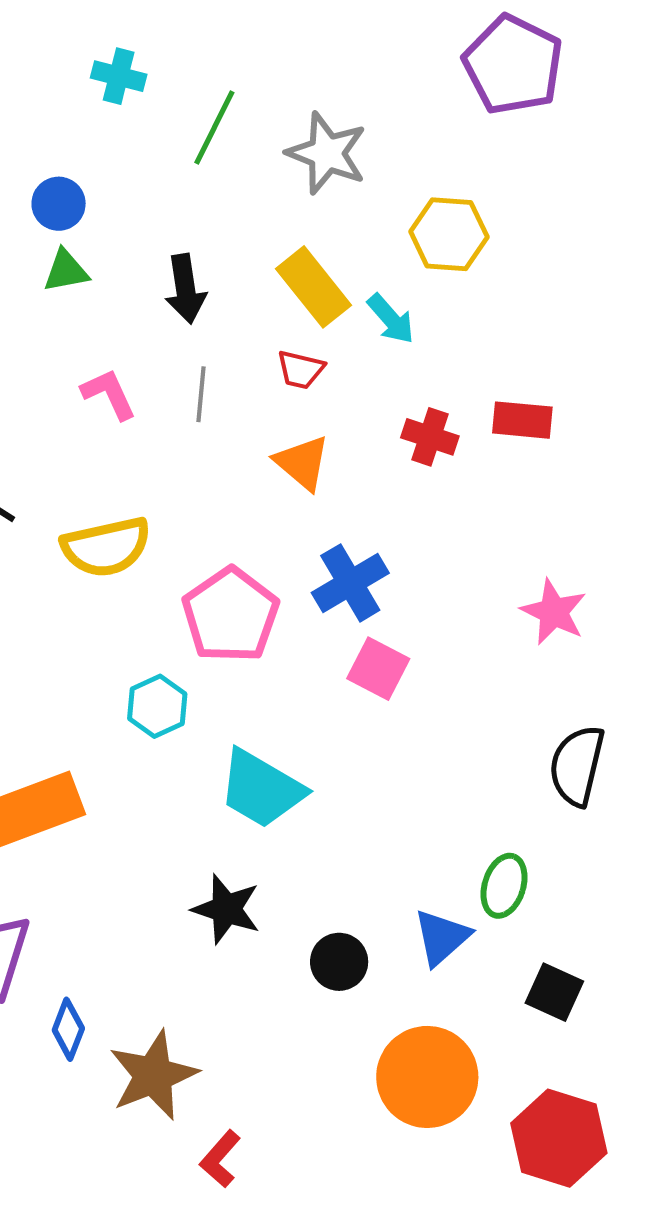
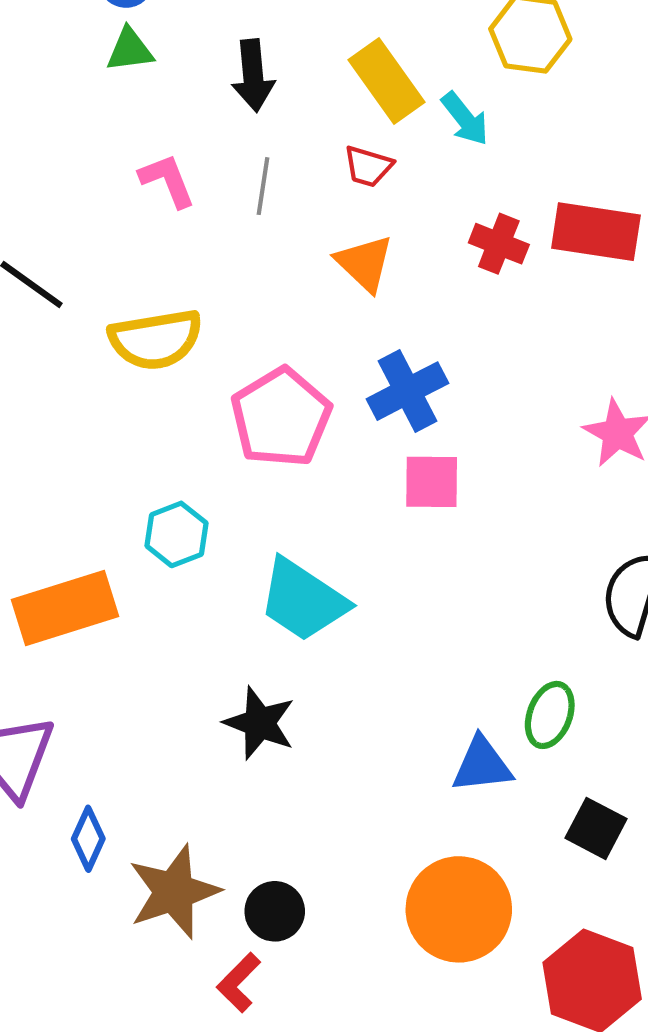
red rectangle: (522, 420) -> (596, 232), size x1.4
pink square: (378, 669) -> (432, 482), turned -30
cyan hexagon: (157, 706) -> (176, 534), moved
blue triangle: (442, 937) -> (482, 765), turned 32
black circle: (339, 962) -> (275, 911), moved

